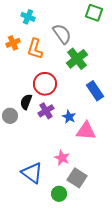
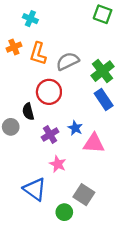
gray semicircle: (62, 34) -> (68, 61), moved, turned -80
green cross: (77, 59) -> (103, 71), moved
black semicircle: (26, 102) -> (28, 112), turned -35
purple cross: (46, 111) -> (50, 135), moved
pink star: (62, 158) -> (58, 164), moved

